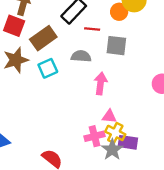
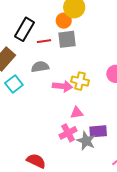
gray square: (116, 46) -> (67, 39), moved
pink arrow: (101, 83) -> (62, 86), turned 102
yellow cross: (115, 133) -> (80, 81), moved

